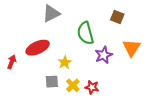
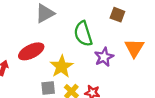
yellow star: (65, 62) -> (62, 67), size x1.5

